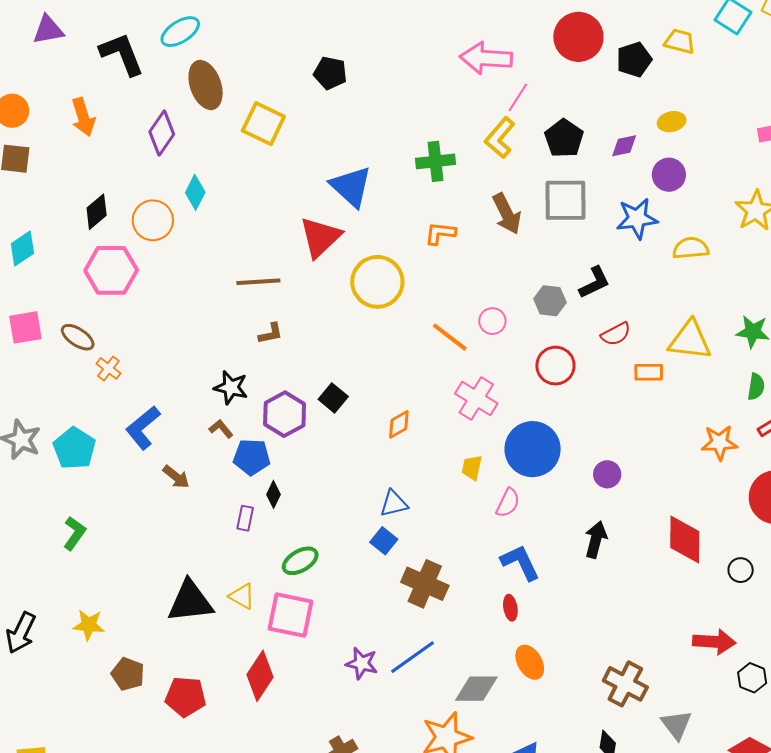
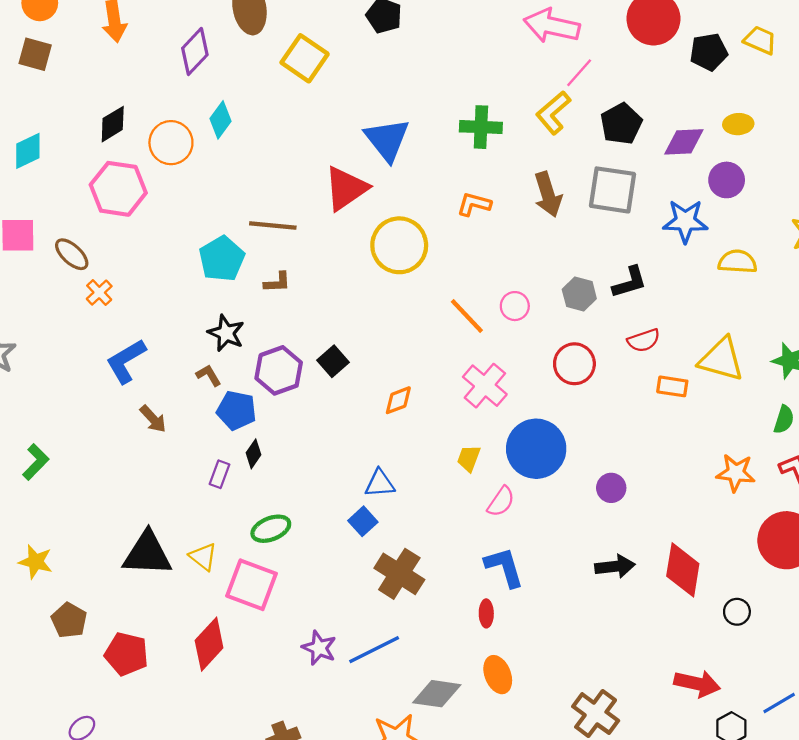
purple diamond: (624, 146) -> (684, 142), size x1.4
cyan pentagon: (74, 448) -> (222, 259), moved
black arrow: (596, 540) -> (615, 566), moved, turned 60

